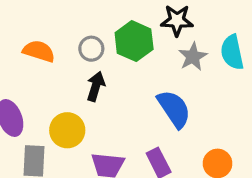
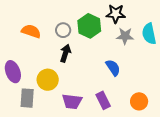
gray star: (193, 57) -> (125, 36), turned 30
blue semicircle: (174, 109) -> (113, 68), size x0.7

